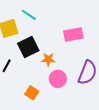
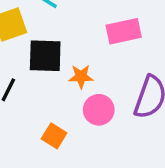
black square: (28, 47) -> (45, 56), turned 30

